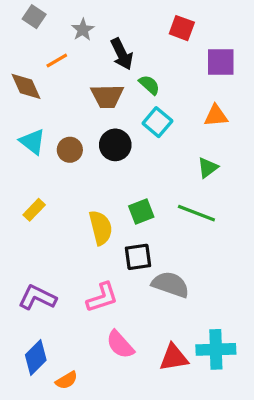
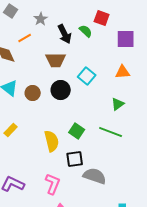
green semicircle: (149, 85) -> (86, 31), moved
green square: (141, 211) -> (77, 131), turned -35
pink L-shape: (102, 297) -> (53, 184), turned -50

